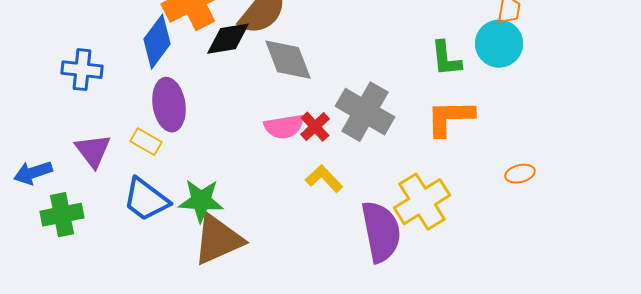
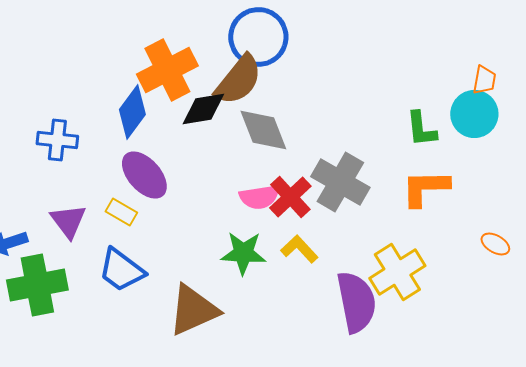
purple ellipse: (169, 105) -> (144, 175), turned -33
red cross: (315, 127) -> (290, 197), size x1.4
orange ellipse: (520, 174) -> (495, 244), turned 44
green star: (201, 201) -> (243, 253), moved
green cross: (62, 215) -> (37, 285), size x1.4

